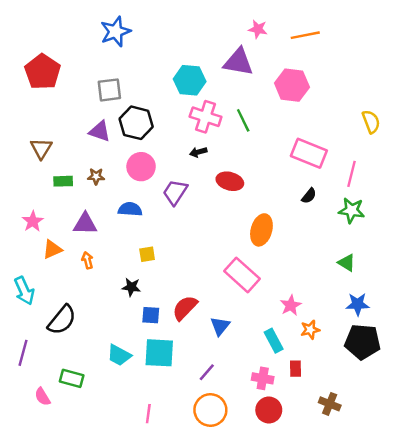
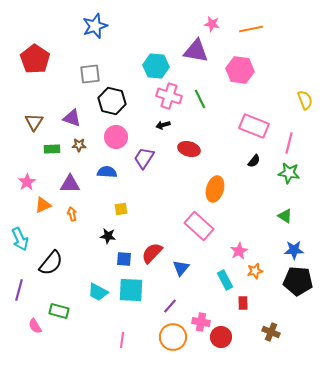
purple triangle: (100, 131) -> (72, 118), moved
pink cross: (263, 378) -> (201, 322), moved

